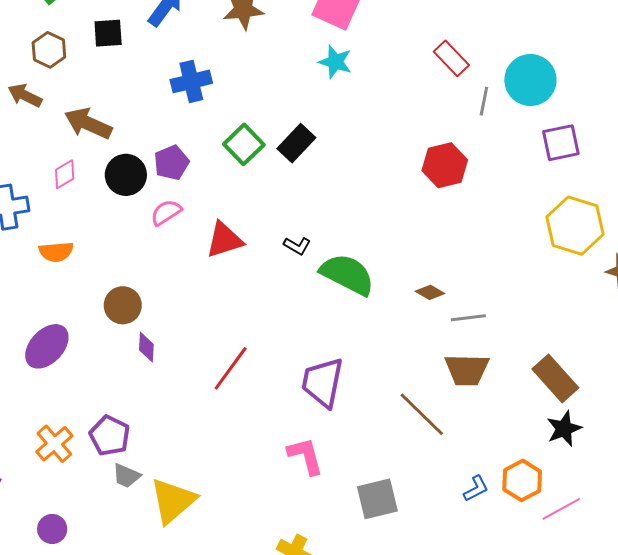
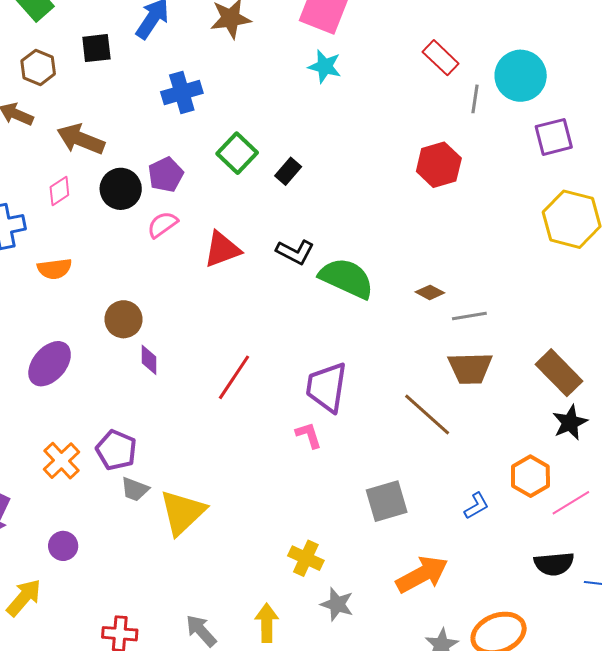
black rectangle: (296, 143) -> (288, 171), moved, size x0.7
black L-shape: (297, 246) -> (295, 252), size x1.4
pink L-shape: (306, 456) -> (309, 435), moved, size x0.7
blue L-shape: (476, 489) -> (476, 506), moved

